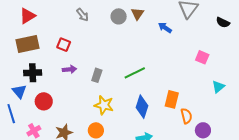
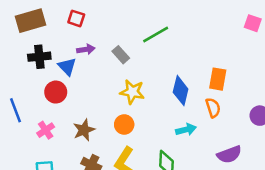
green line: (135, 73) -> (156, 34), moved
gray rectangle: (97, 75) -> (121, 55), turned -56
blue triangle: (19, 91) -> (67, 67), moved
orange semicircle: (186, 116) -> (213, 108), moved

